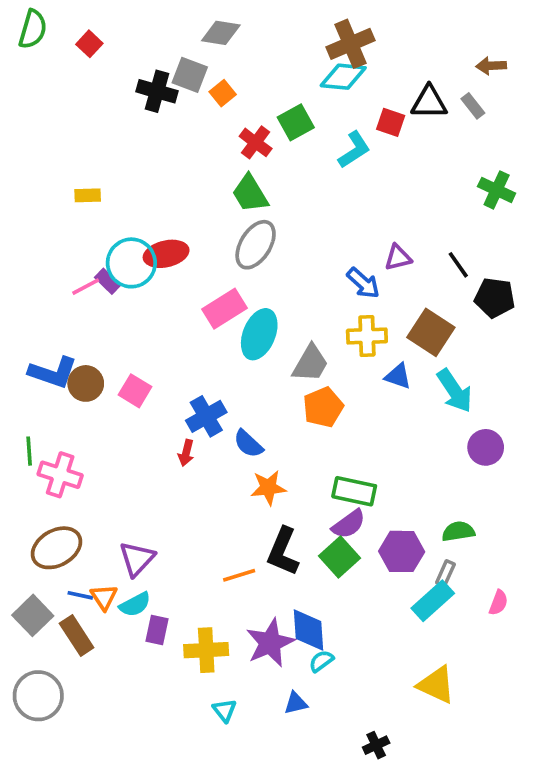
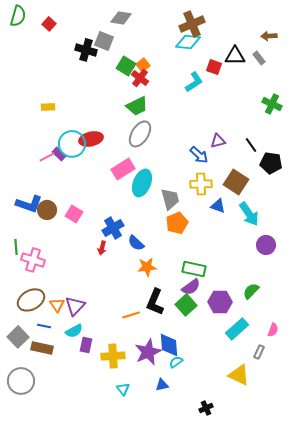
orange square: (223, 93) -> (143, 65), moved
green square: (296, 122) -> (126, 66), moved, turned -30
green trapezoid: (250, 194) -> (137, 106), turned -85
gray trapezoid: (310, 363) -> (170, 199), turned -45
green semicircle: (458, 531) -> (251, 291), turned -36
gray rectangle: (445, 573) -> (259, 352), moved
orange triangle: (104, 597) -> (57, 305), moved
brown rectangle: (77, 635) -> (42, 348), turned -45

